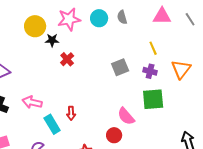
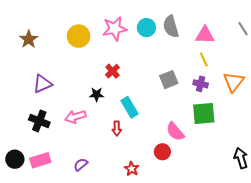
pink triangle: (162, 16) -> (205, 35), moved
gray semicircle: (122, 17) -> (171, 27), size x1.5
black star: (52, 40) -> (97, 94), moved
pink arrow: (32, 102) -> (75, 117), turned -30
cyan rectangle: (52, 124) -> (129, 107), moved

